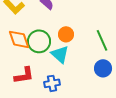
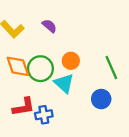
blue circle: (103, 68) -> (101, 99), moved
blue cross: (52, 83) -> (44, 115), moved

